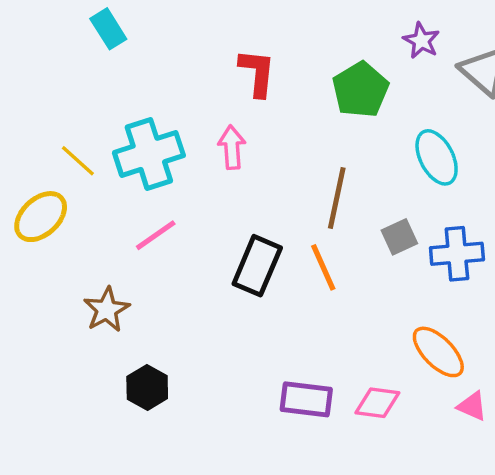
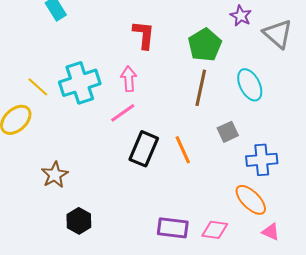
brown line: (337, 198) -> (201, 88), moved
pink line: (156, 235) -> (123, 113), moved
blue cross: (457, 254) -> (262, 160), moved

